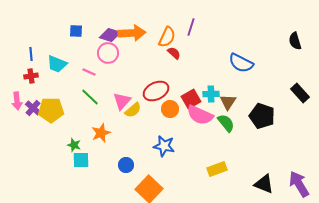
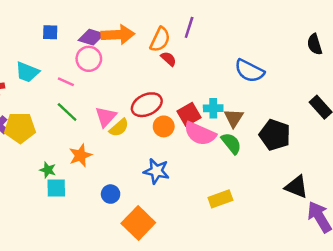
black triangle: (264, 184) -> (296, 187), moved

